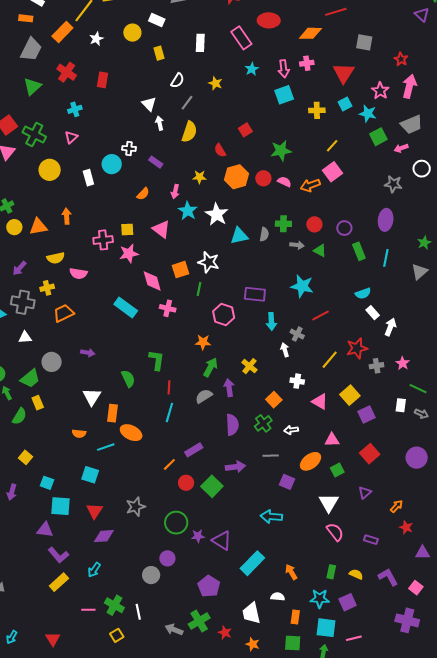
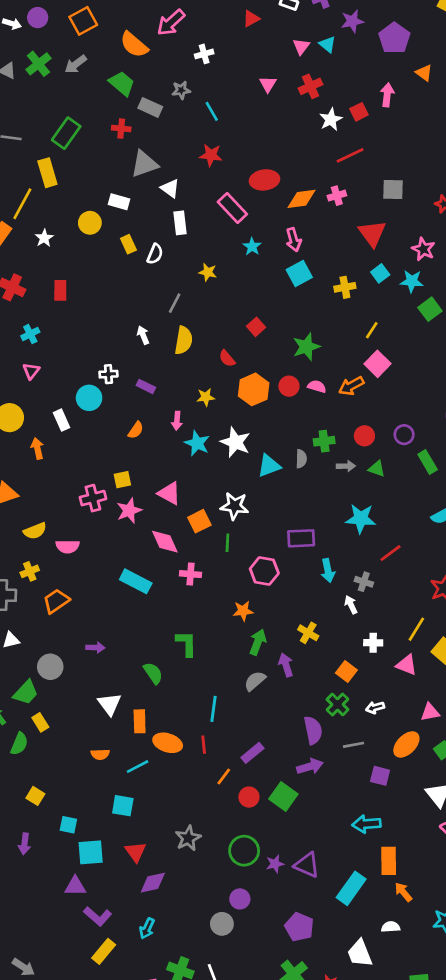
orange diamond: (310, 33) -> (301, 199), moved
pink cross: (307, 63) -> (337, 196), moved
white semicircle: (177, 80) -> (155, 254), moved
white triangle: (149, 104) -> (170, 188), moved
orange arrow: (67, 216) -> (37, 448), moved
pink triangle: (161, 229) -> (169, 493), moved
yellow line: (330, 360) -> (416, 629), moved
red line: (169, 387) -> (204, 745), moved
purple semicircle: (232, 425) -> (313, 730), moved
orange rectangle: (295, 617) -> (389, 861), moved, size x1.5

